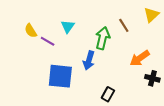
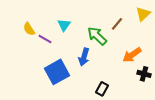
brown line: (124, 25) -> (117, 24), turned 72
green arrow: (103, 38) -> (97, 36), turned -60
blue square: (60, 76) -> (57, 72), turned -35

